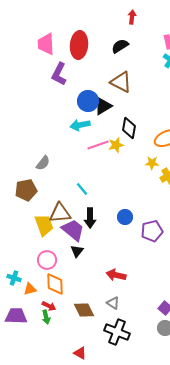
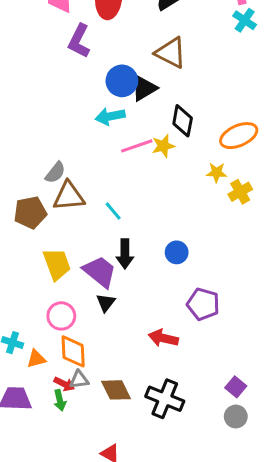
brown triangle: (60, 213) -> (69, 196), moved
purple pentagon: (152, 231) -> (203, 304), moved, turned 30
gray triangle: (113, 303) -> (79, 380), moved, turned -40
black cross: (117, 332) -> (165, 399), moved

